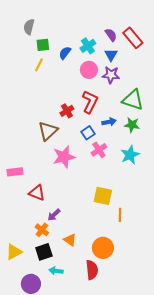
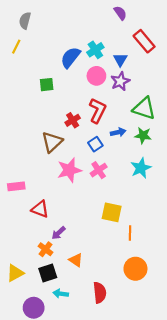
gray semicircle: (29, 27) -> (25, 21), moved
purple semicircle: (111, 35) -> (120, 13), moved
green square: (43, 45) -> (47, 85), moved
blue semicircle: (65, 53) -> (70, 57), size x1.5
yellow line: (39, 65) -> (16, 47), moved
purple star: (111, 75) -> (120, 81), turned -30
pink cross: (99, 150) -> (99, 170), moved
orange circle: (103, 248) -> (135, 269), moved

